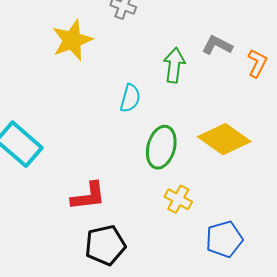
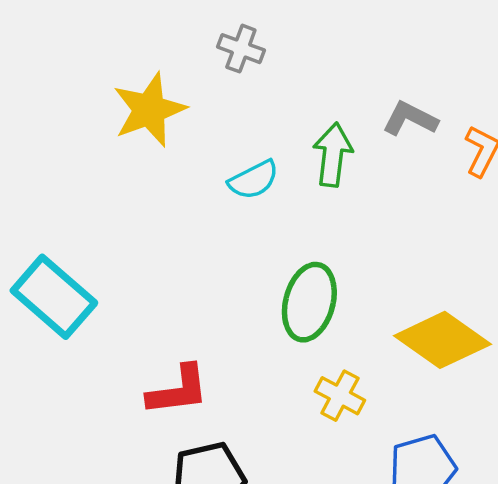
cyan semicircle: (130, 98) -> (254, 180), moved, turned 48
yellow diamond: (224, 139) -> (442, 340), moved

